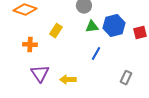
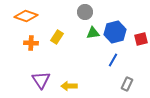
orange cross: (30, 45) -> (31, 43), moved
blue line: (96, 54) -> (113, 60), moved

